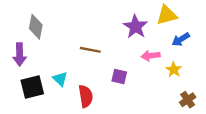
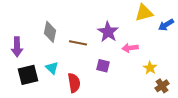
gray diamond: (36, 27) -> (50, 32), moved
purple star: (135, 27) -> (108, 32), moved
blue arrow: (181, 39) -> (166, 25), moved
yellow star: (174, 70) -> (150, 68), moved

